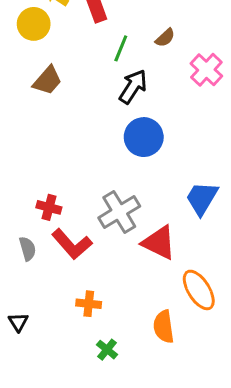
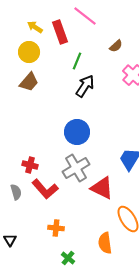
yellow circle: (34, 24) -> (29, 52), moved
brown semicircle: (165, 38) -> (116, 46), moved
blue circle: (144, 137) -> (77, 132), moved

